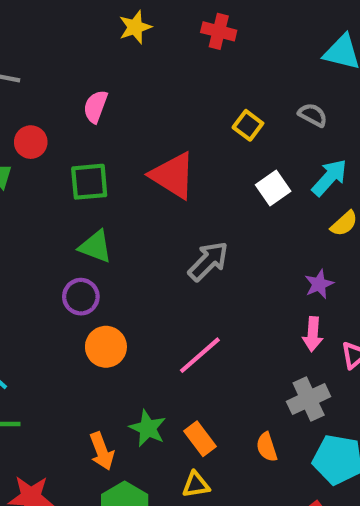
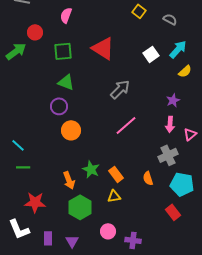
yellow square: (248, 125) -> (139, 11), moved
pink line: (200, 355) -> (126, 125), moved

